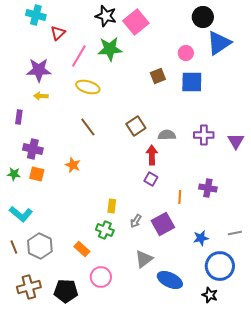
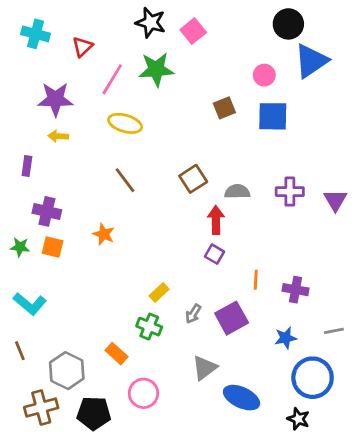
cyan cross: (36, 15) -> (36, 34), moved
pink square: (136, 22) -> (193, 31), size x0.7
purple cross: (208, 188) -> (295, 290), moved
yellow rectangle: (112, 206) -> (159, 292), turned 40
gray hexagon: (40, 246) -> (67, 371), moved

